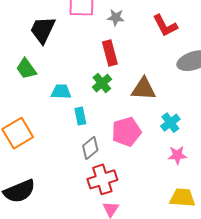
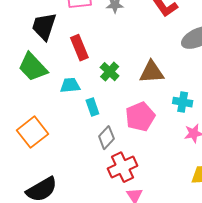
red rectangle: (110, 53) -> (79, 48), moved
green trapezoid: (26, 69) -> (33, 67), size x1.4
cyan cross: (170, 123) -> (183, 102), turned -36

